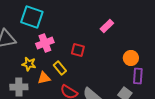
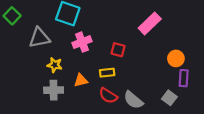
pink rectangle: (107, 26) -> (150, 23), size x1.5
yellow star: (29, 64) -> (55, 65), moved
yellow rectangle: (60, 68) -> (107, 73), moved, turned -56

